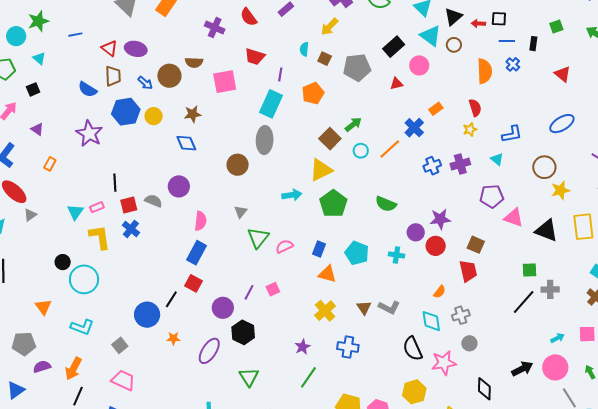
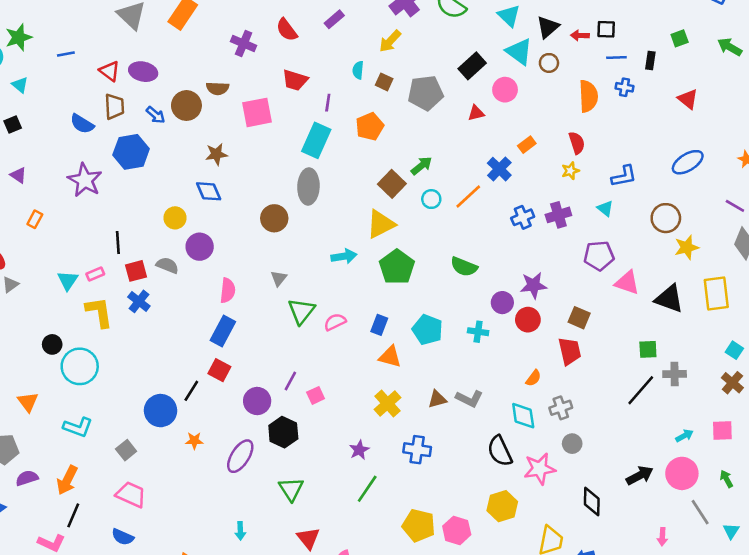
blue cross: (513, 64) -> (624, 87), turned -32
yellow circle: (154, 116) -> (175, 218), moved
pink square: (273, 289) -> (316, 395), moved
brown triangle: (364, 308) -> (437, 399), turned 49

